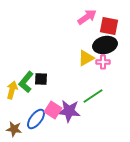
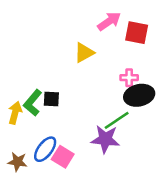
black ellipse: (105, 45) -> (139, 95), moved
yellow triangle: (86, 58) -> (84, 53), moved
pink square: (53, 110) -> (63, 157), moved
purple star: (69, 111) -> (105, 139), moved

